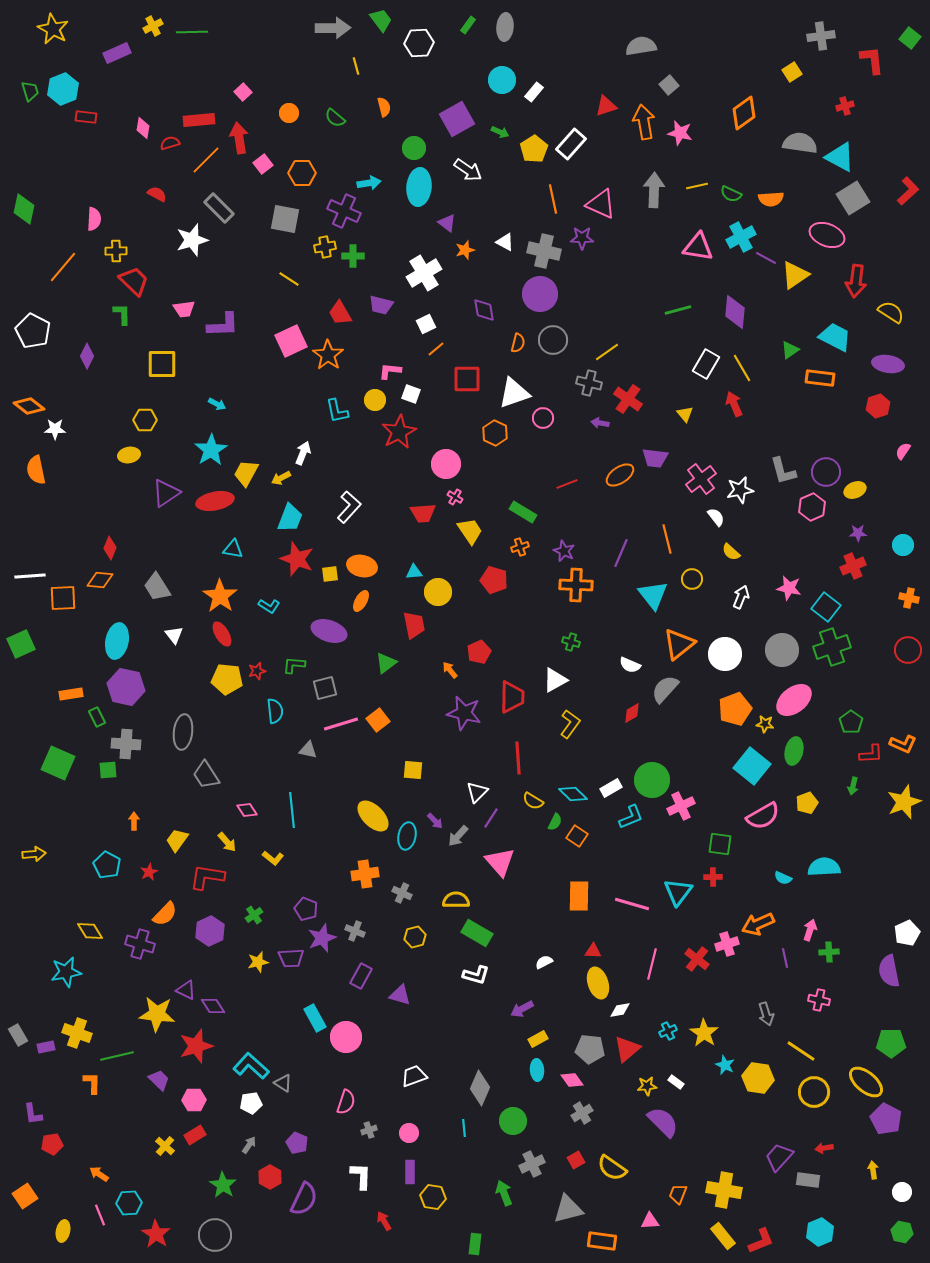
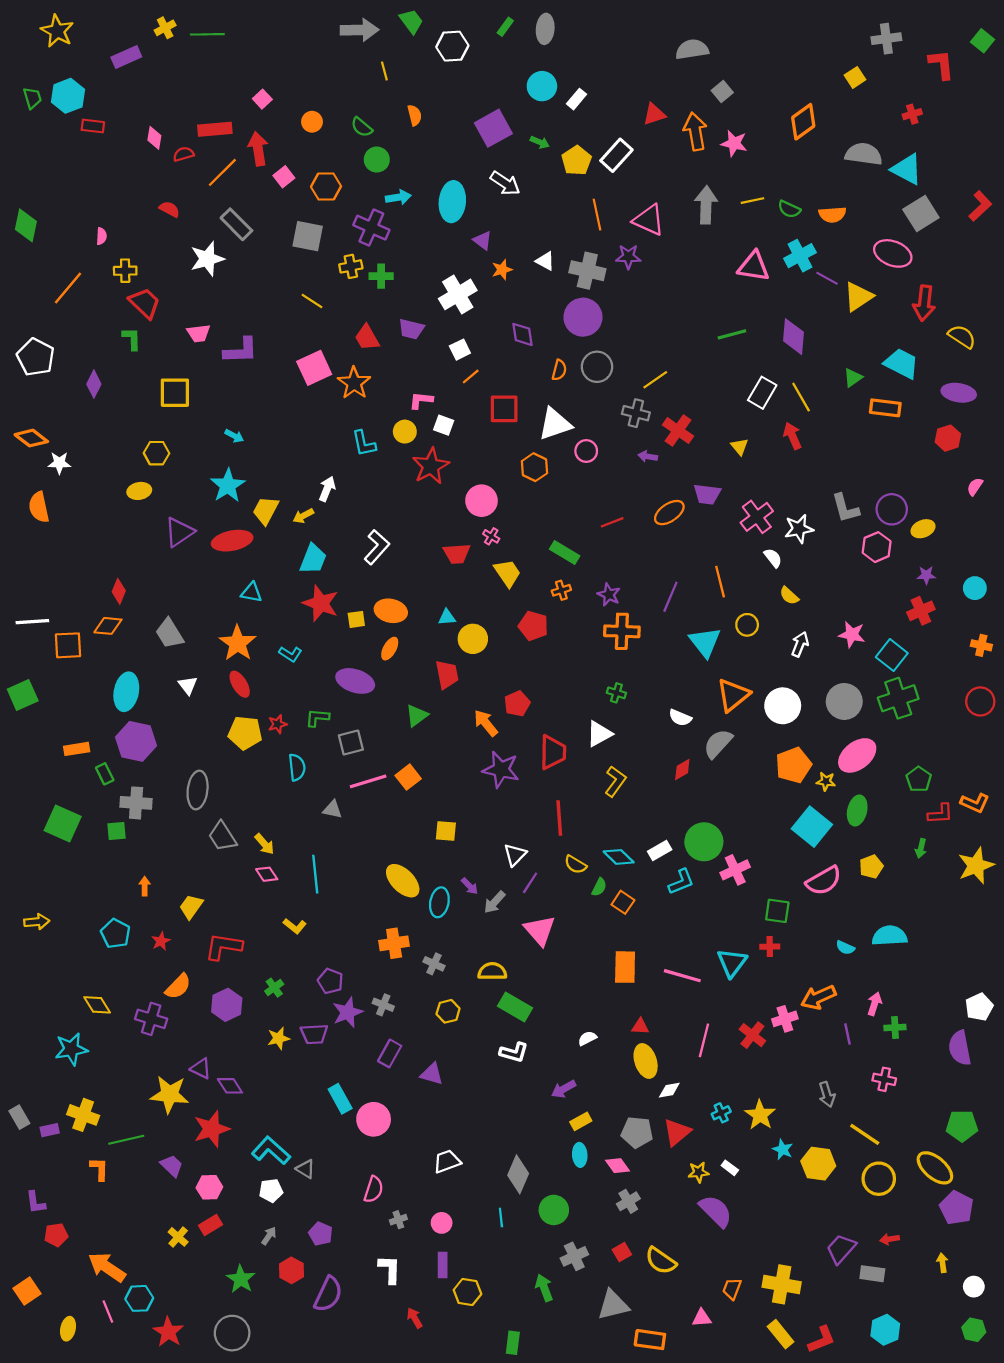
green circle: (414, 148) -> (377, 160), moved
pink semicircle: (94, 219) -> (101, 236), size x0.7
orange arrow: (450, 670) -> (486, 723), size x1.5
yellow arrow: (227, 842) -> (264, 844), moved
orange arrow: (99, 1174) -> (107, 1267), size x1.8

